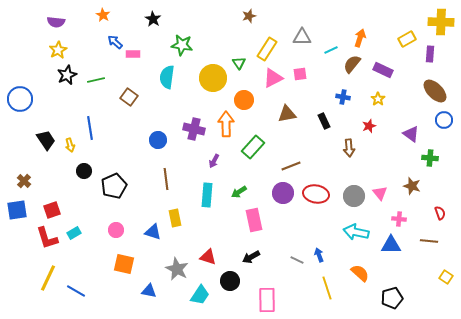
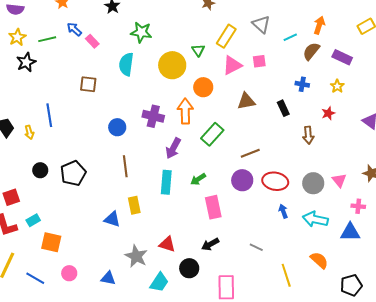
gray triangle: (302, 37) -> (261, 24), turned 42
pink rectangle: (133, 54) -> (92, 41), turned 48
green line: (96, 80) -> (47, 39), moved
brown square: (129, 97) -> (88, 84), turned -30
purple arrow: (214, 161) -> (173, 148), size x1.5
black circle: (84, 171) -> (40, 170), moved
pink circle: (116, 230) -> (69, 273), moved
blue arrow: (319, 255) -> (283, 211), moved
orange square: (124, 264) -> (51, 242), moved

